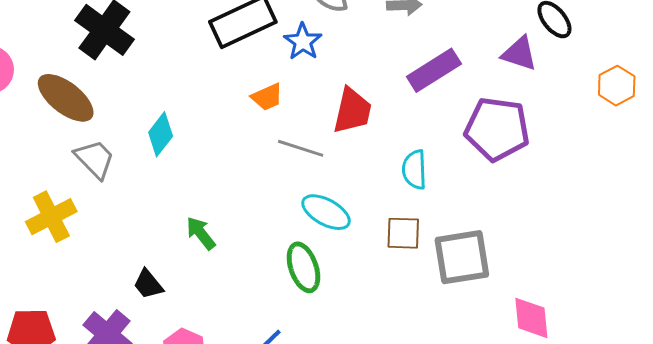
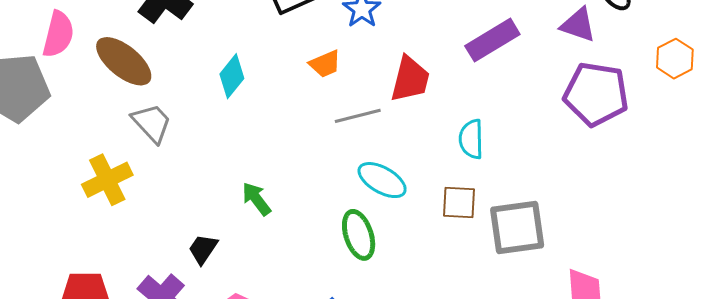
purple pentagon: (497, 129) -> (596, 94), moved
cyan diamond: (161, 134) -> (232, 76), moved
gray line: (301, 148) -> (358, 116), turned -33
black trapezoid: (148, 284) -> (203, 249), turned 72

